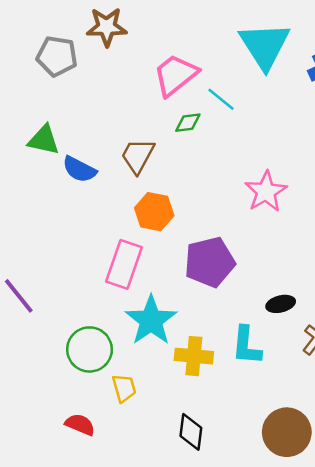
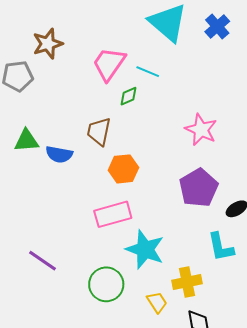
purple pentagon: (210, 262) -> (199, 188), moved
pink rectangle: (124, 264) -> (113, 214), turned 72
yellow cross: (194, 356) -> (187, 282), moved
yellow trapezoid: (124, 388) -> (157, 302), moved

